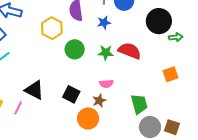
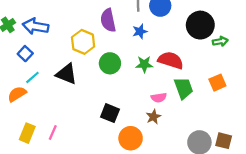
pink semicircle: (106, 84) -> (159, 98), moved
black triangle: (34, 90) -> (66, 74), moved
brown star: (99, 101) -> (153, 117), moved
green trapezoid: (139, 104) -> (184, 88), moved

